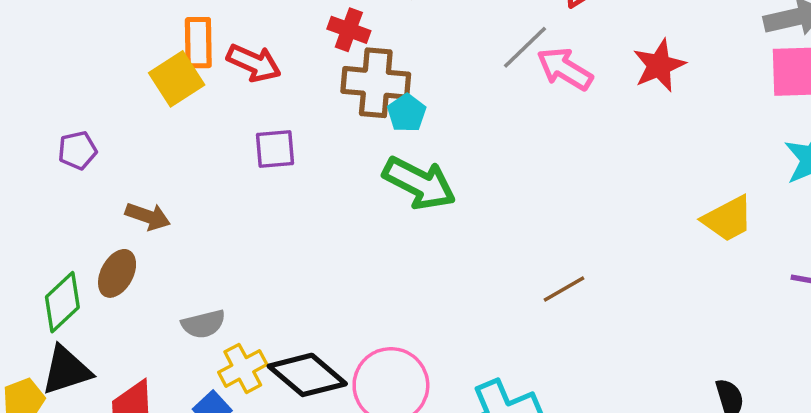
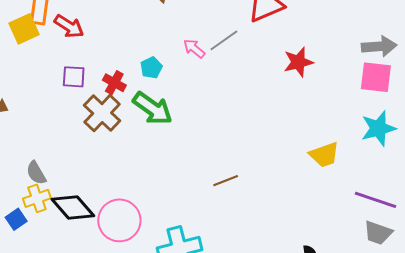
red cross: (349, 30) -> (114, 83), moved
pink arrow: (565, 69) -> (194, 49), moved, size x0.7
brown cross: (376, 83) -> (102, 113), moved, turned 30
gray semicircle: (203, 324) -> (36, 173), moved, turned 65

